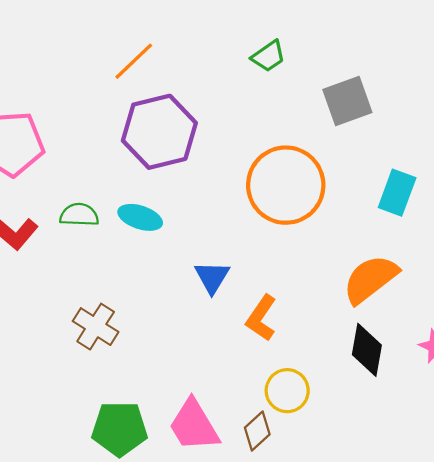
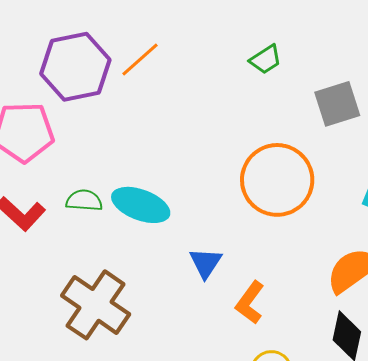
purple hexagon: (159, 132) -> (75, 67), moved
cyan ellipse: (140, 217) -> (141, 205), size x1.4
brown cross: (96, 327) -> (96, 305), size x1.6

